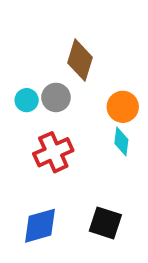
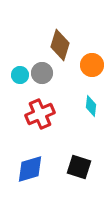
orange circle: (123, 107) -> (92, 65), moved

